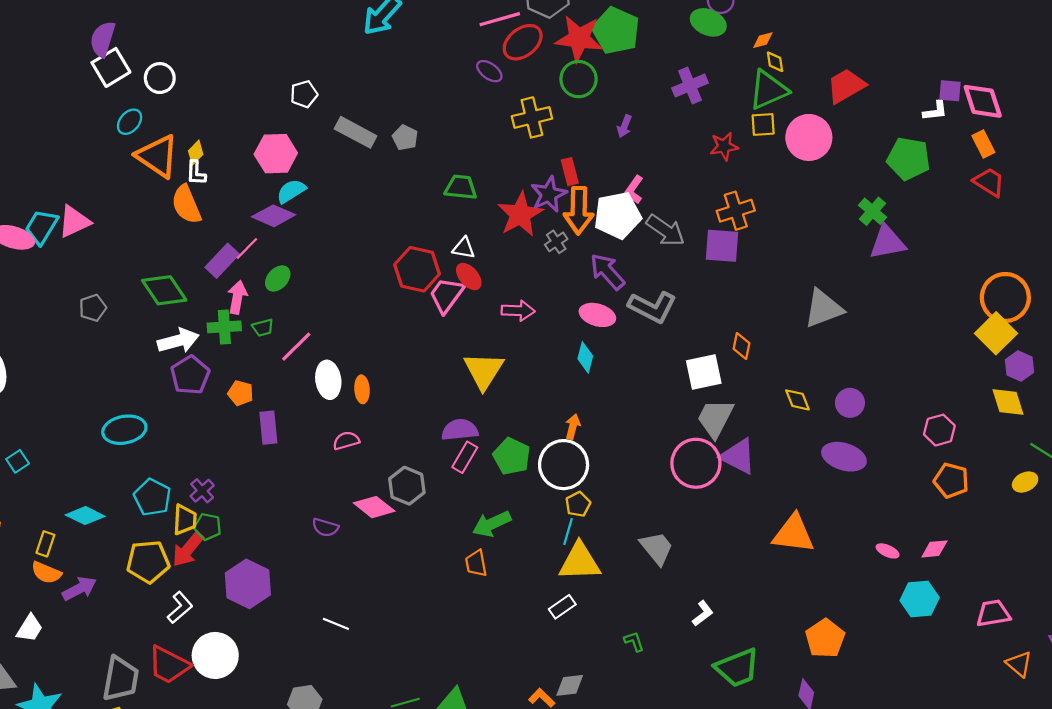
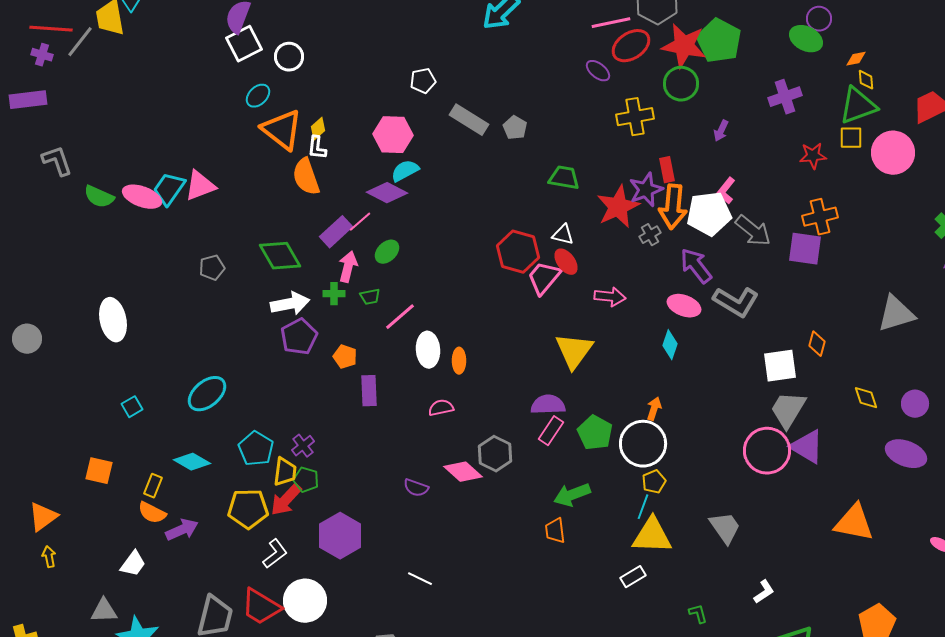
green cross: (224, 327) -> (334, 294), size x0.7
cyan ellipse: (124, 430) -> (207, 394), moved, turned -33

